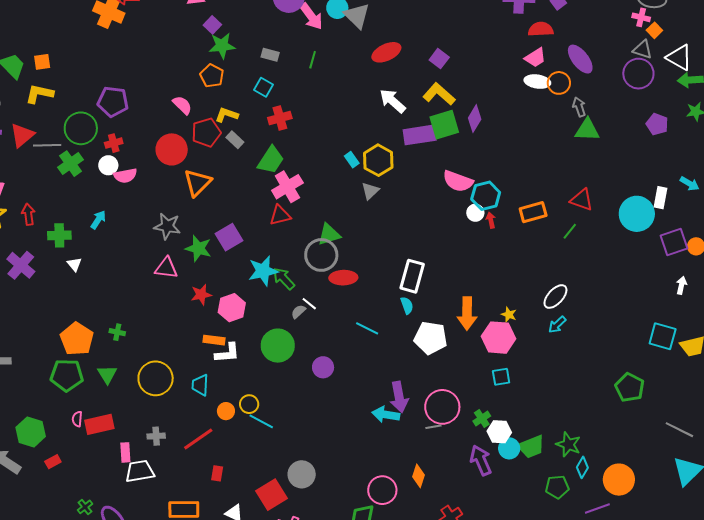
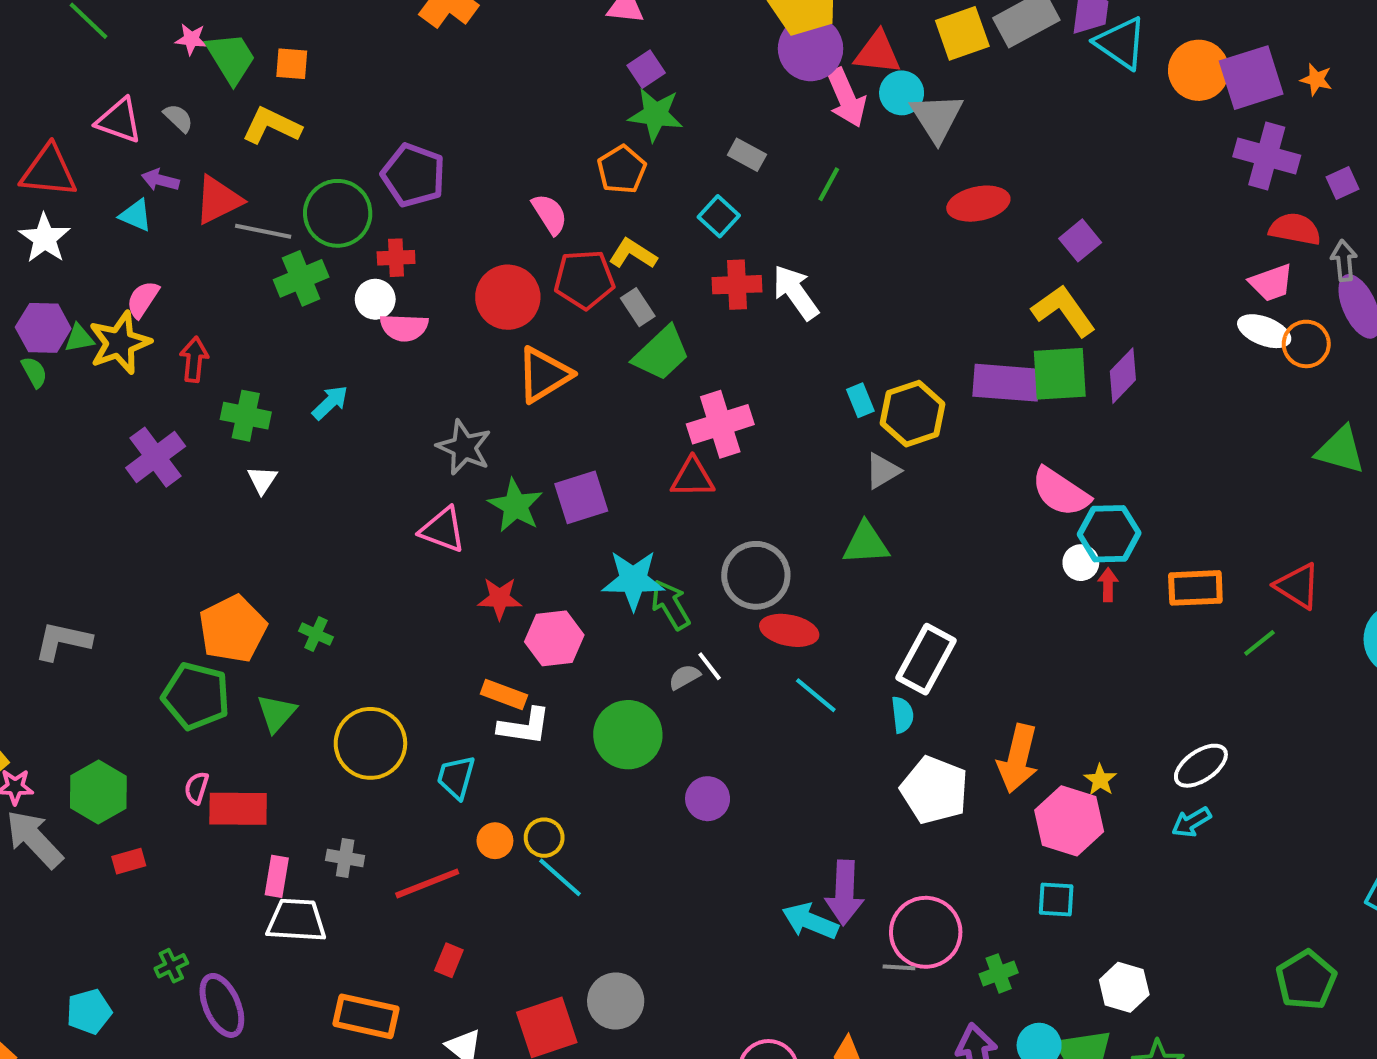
white arrow: (393, 101) -> (796, 292), moved
gray arrow: (579, 107) -> (1344, 261), moved
green trapezoid: (271, 160) -> (661, 353), moved
green triangle: (329, 234) -> (866, 543), moved
cyan line: (367, 328) -> (816, 695), moved
white hexagon: (499, 432) -> (1124, 987), moved

